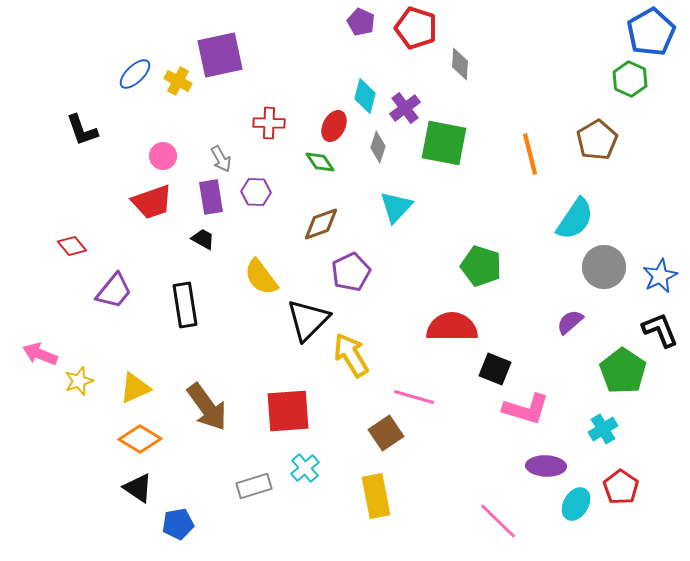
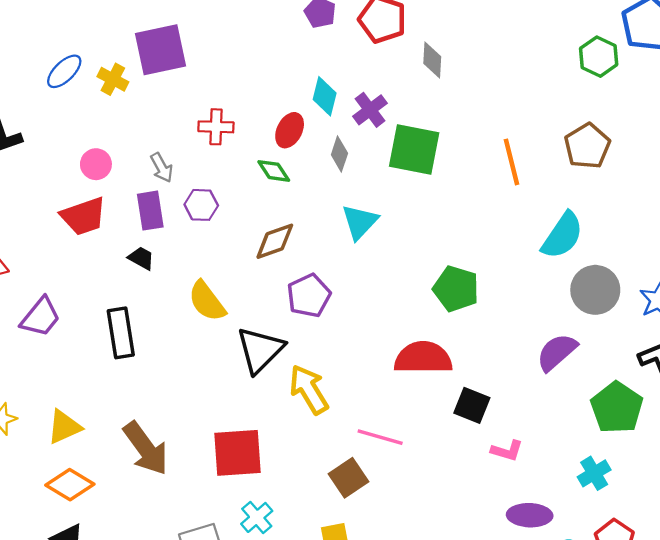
green hexagon: (630, 79) -> (599, 57), moved
purple semicircle: (570, 322) -> (557, 352), size x1.4
pink L-shape: (526, 409) -> (507, 451), size x0.6

